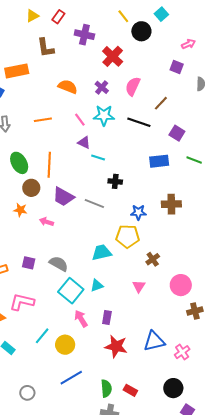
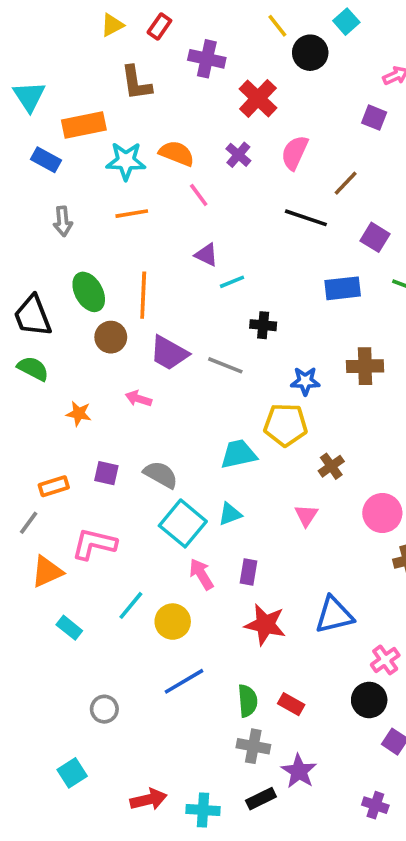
cyan star: (104, 115) -> (126, 161), moved
pink line: (80, 120) -> (199, 195), moved
cyan line: (98, 157) -> (232, 282), turned -40
orange star: (20, 210) -> (79, 414), moved
pink cross: (182, 352) -> (385, 660), moved

